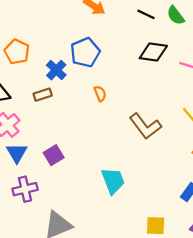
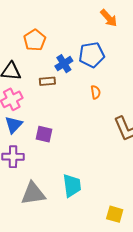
purple square: (54, 155) -> (44, 134), turned 30
cyan trapezoid: (113, 181) -> (72, 186), moved

